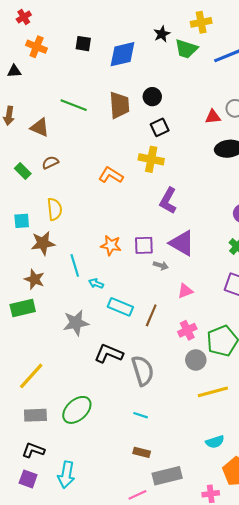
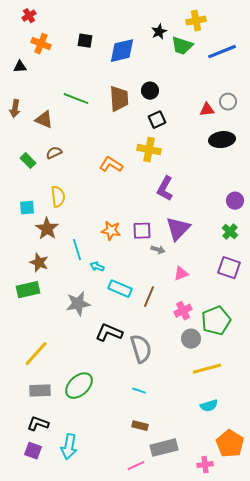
brown star: (43, 243) -> (47, 229), turned -30
purple triangle: (182, 243) -> (178, 229), turned 44
cyan semicircle: (215, 442) -> (209, 406), moved

